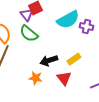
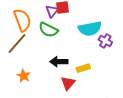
green semicircle: (29, 34) -> (48, 30), turned -30
orange star: (36, 78) -> (24, 76), moved

